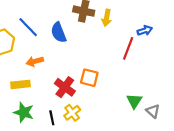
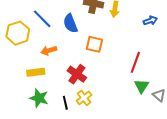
red line: (128, 48) -> (135, 62), moved
orange square: (89, 78) -> (94, 44), moved

